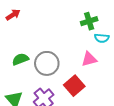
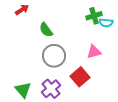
cyan semicircle: (102, 38) -> (106, 23), moved
green semicircle: (20, 59) -> (46, 30), moved, turned -105

